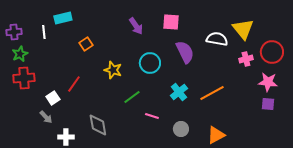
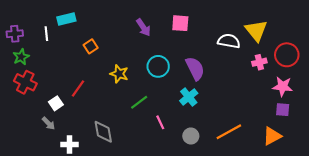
purple semicircle: (185, 52) -> (195, 69), moved
red cross: (24, 78) -> (25, 82), turned 30
orange line: (212, 93) -> (229, 132), moved
pink line: (152, 116) -> (160, 122), turned 48
orange triangle: (216, 135) -> (272, 136), moved

